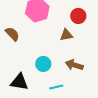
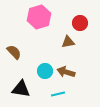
brown semicircle: (12, 34) -> (14, 52), moved
brown arrow: (74, 65) -> (66, 72), moved

